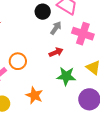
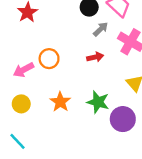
green star: (66, 76) -> (98, 102), moved

